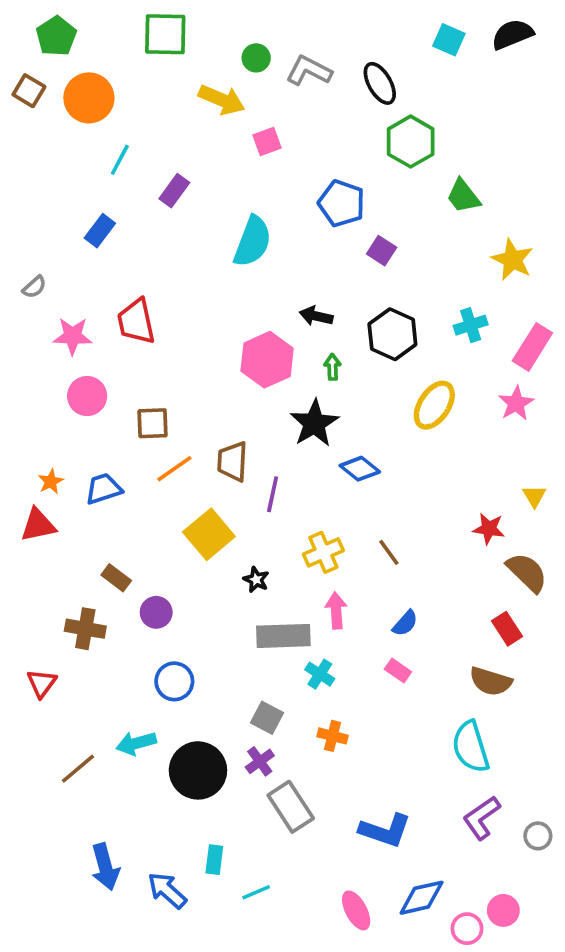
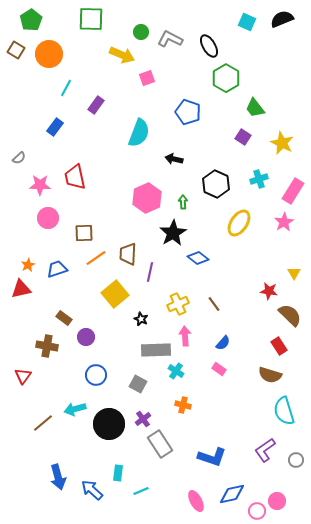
purple square: (382, 251) -> (243, 137), moved
black arrow: (316, 316) -> (174, 159), moved
gray square: (267, 718) -> (138, 384), moved
cyan semicircle: (471, 747) -> (284, 411), moved

